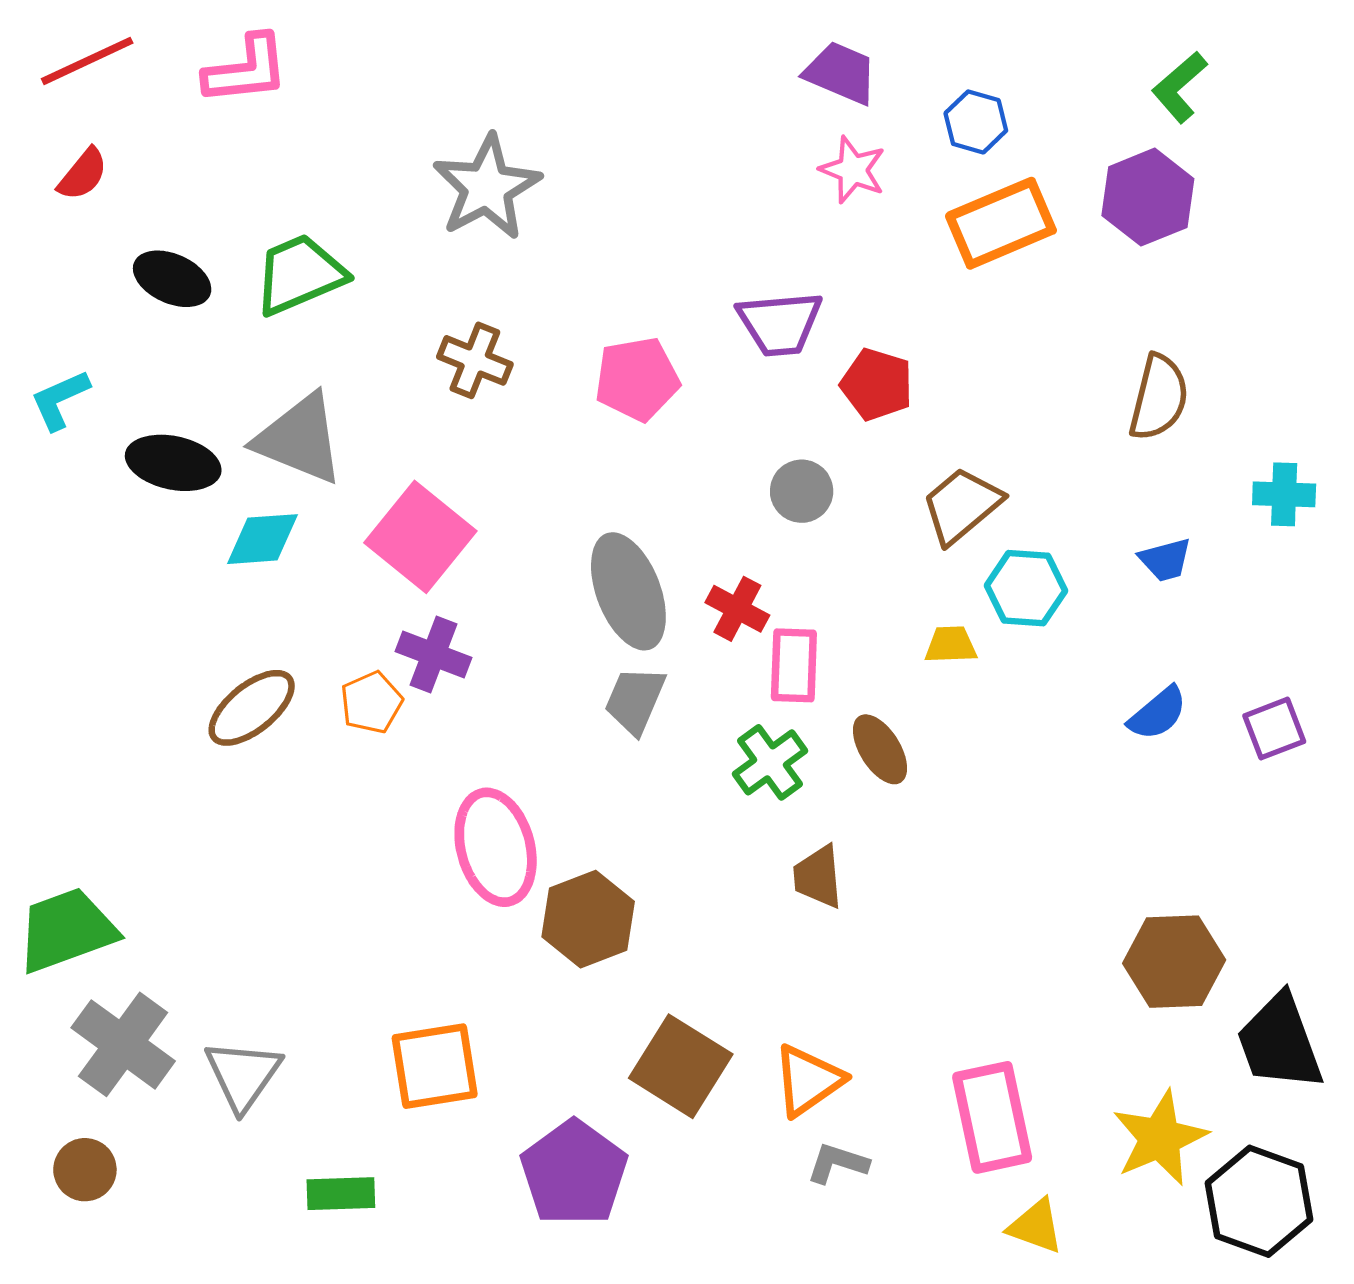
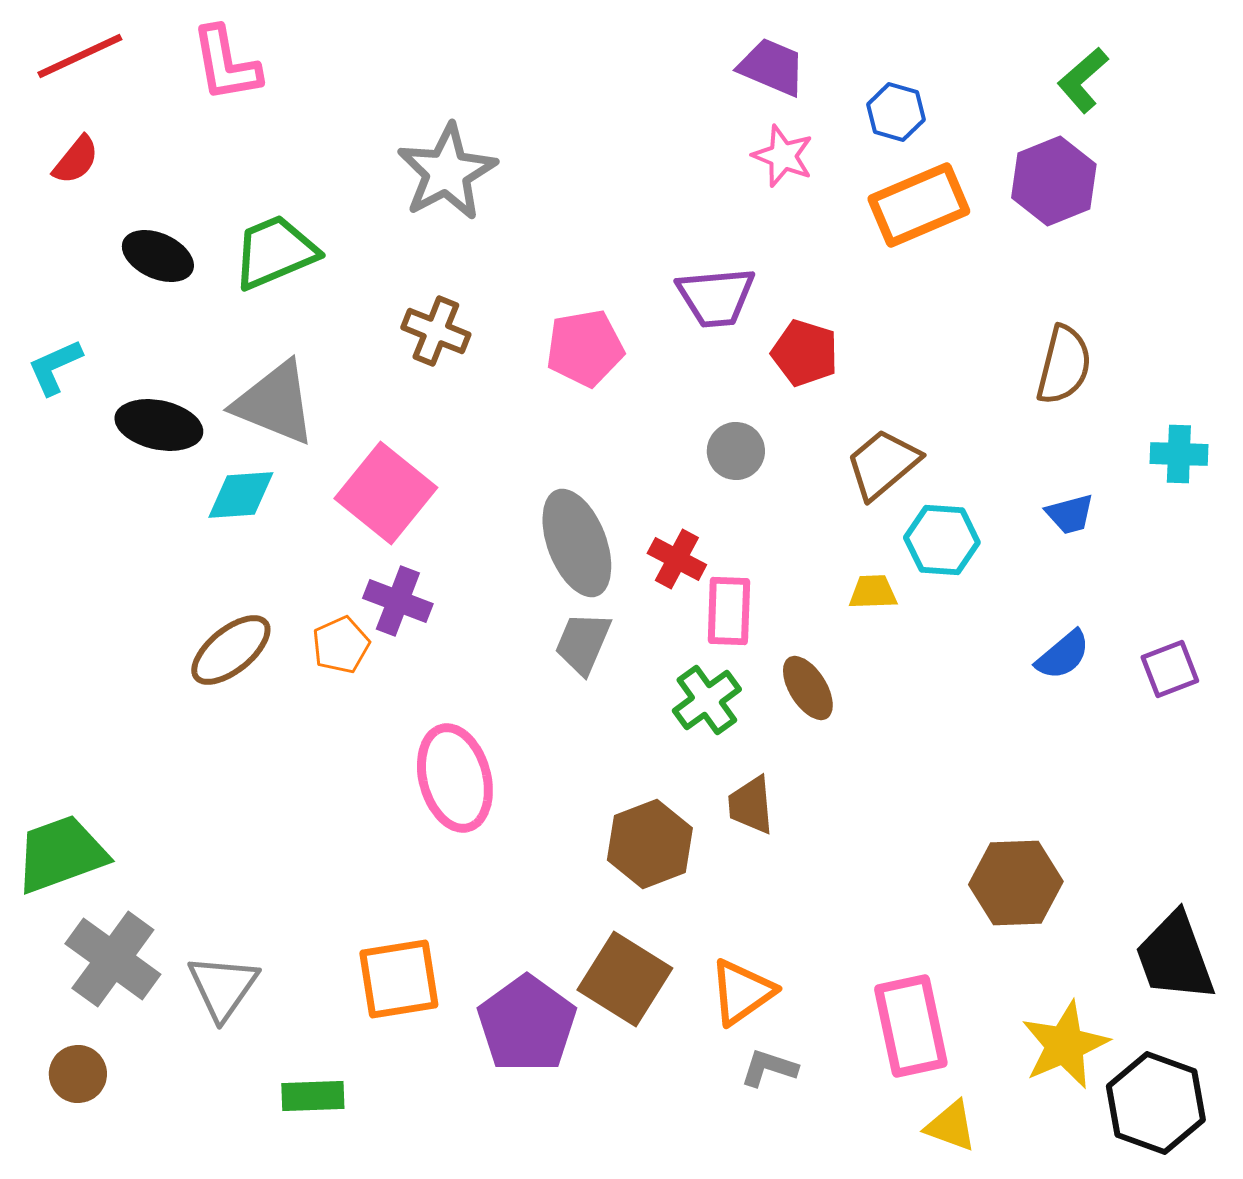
pink L-shape: (246, 70) -> (226, 64), turned 86
brown hexagon: (588, 919) -> (650, 844), moved
brown hexagon: (1174, 962) -> (1016, 883), moved
purple pentagon: (574, 1173) -> (527, 1024), moved

